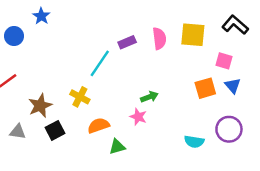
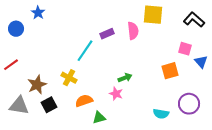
yellow square: (193, 35) -> (153, 15), moved
blue triangle: (233, 86) -> (201, 62), moved
gray triangle: (18, 132) -> (19, 106), size x1.5

